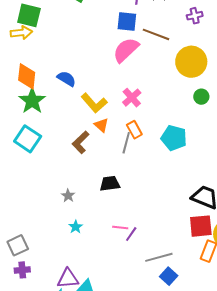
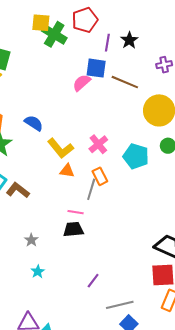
pink semicircle: (126, 50) -> (82, 83), moved, size x0.7
orange triangle: (101, 125) -> (67, 171), turned -35
cyan pentagon: (174, 138) -> (136, 156), moved
brown L-shape: (81, 142) -> (18, 190), moved, turned 80
pink line: (120, 228) -> (76, 212), moved

